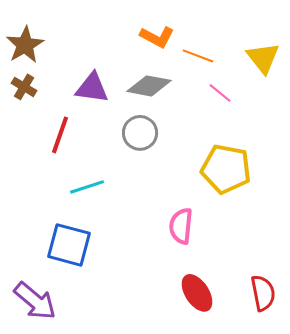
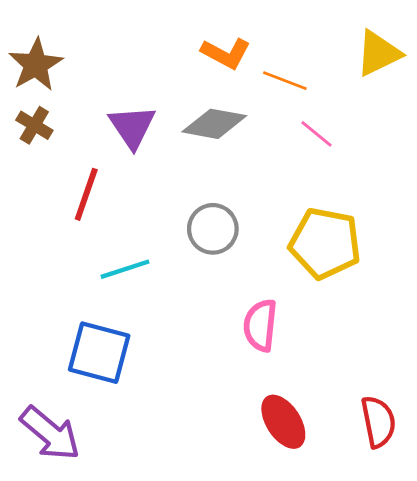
yellow triangle: (263, 58) -> (378, 53), moved, turned 42
purple triangle: (92, 88) -> (132, 127), turned 48
gray circle: (140, 133) -> (213, 229), moved

